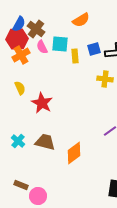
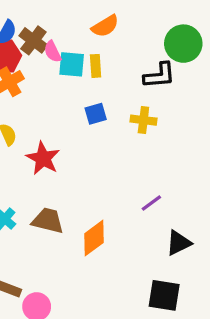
pink semicircle: (42, 47) -> (53, 52), moved
blue square: (94, 49) -> (96, 114), moved
yellow rectangle: (75, 56) -> (96, 66), moved

